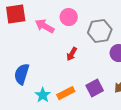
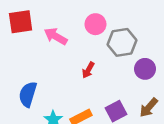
pink circle: (69, 17) -> (95, 24), moved

